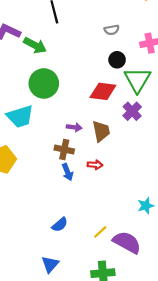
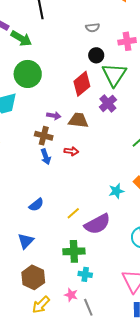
red diamond: (103, 91) -> (82, 84), turned -50
brown trapezoid: (101, 131) -> (78, 120), turned -75
purple semicircle: (127, 242) -> (97, 224), turned 120

